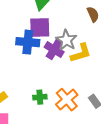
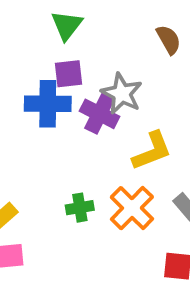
purple square: (40, 28) -> (68, 74), size x0.7
yellow L-shape: (81, 53) -> (152, 151), moved

